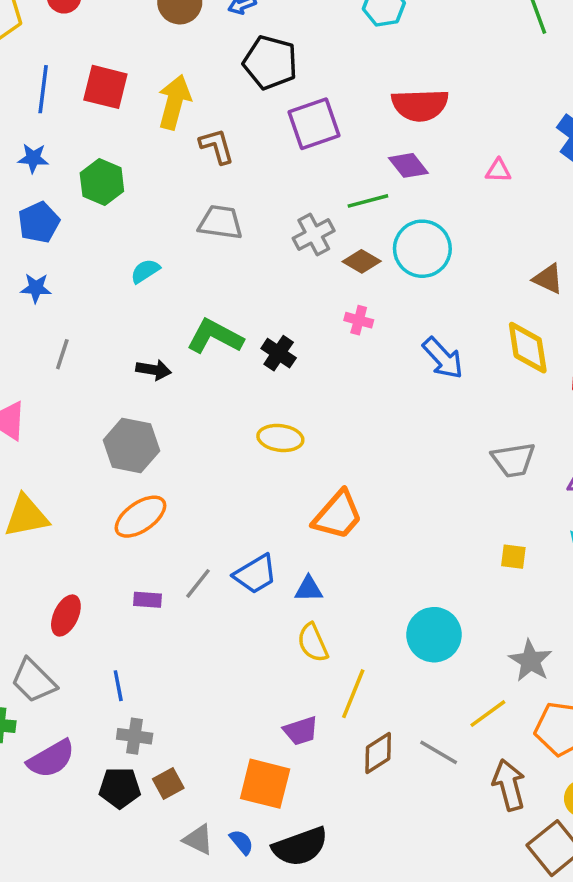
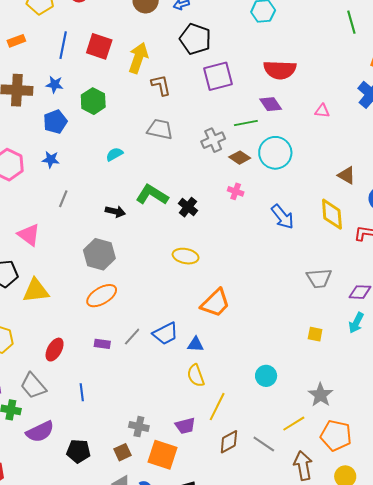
cyan circle: (434, 635) -> (266, 376), size x0.7
gray cross: (135, 736) -> (139, 427), moved
brown square: (168, 784) -> (123, 452), moved

